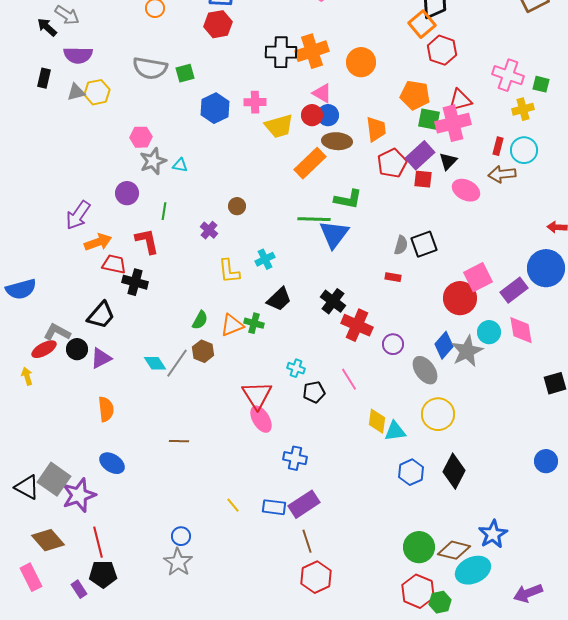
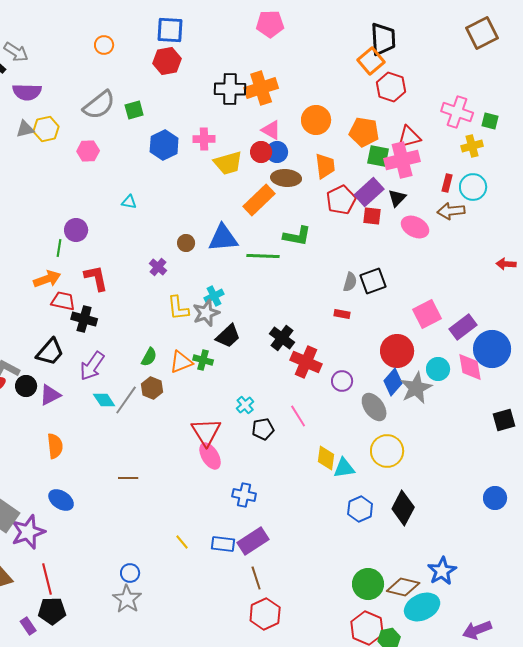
orange circle: (361, 62) -> (316, 120), moved
gray semicircle: (150, 68) -> (99, 105), turned -48
pink hexagon: (141, 137) -> (88, 151), moved
gray star: (153, 161) -> (206, 313), moved
green line: (164, 211) -> (59, 248), moved
purple arrow: (78, 215) -> (92, 366), moved
blue triangle: (334, 234) -> (223, 238), moved, turned 48
blue circle: (546, 268) -> (492, 349), moved
red circle: (460, 298) -> (397, 351), moved
cyan cross: (296, 368) -> (245, 405), turned 30

